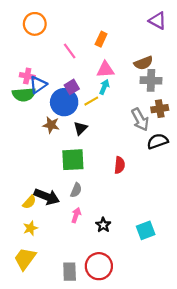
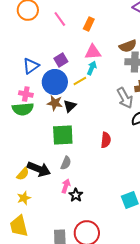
pink line: (70, 51) -> (60, 19), moved
pink cross: (27, 76) -> (26, 94), moved
purple square: (72, 87) -> (61, 60), moved
green semicircle: (24, 95) -> (23, 109), moved
brown star: (51, 125) -> (55, 103), moved
black star: (103, 225) -> (76, 195), moved
yellow trapezoid: (25, 259) -> (19, 226), turned -50

